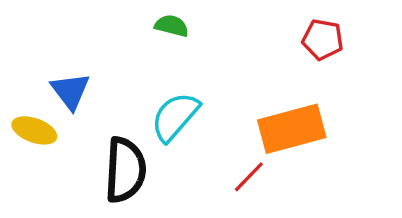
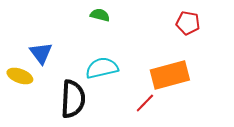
cyan semicircle: (175, 117) -> (102, 68), turned 36

